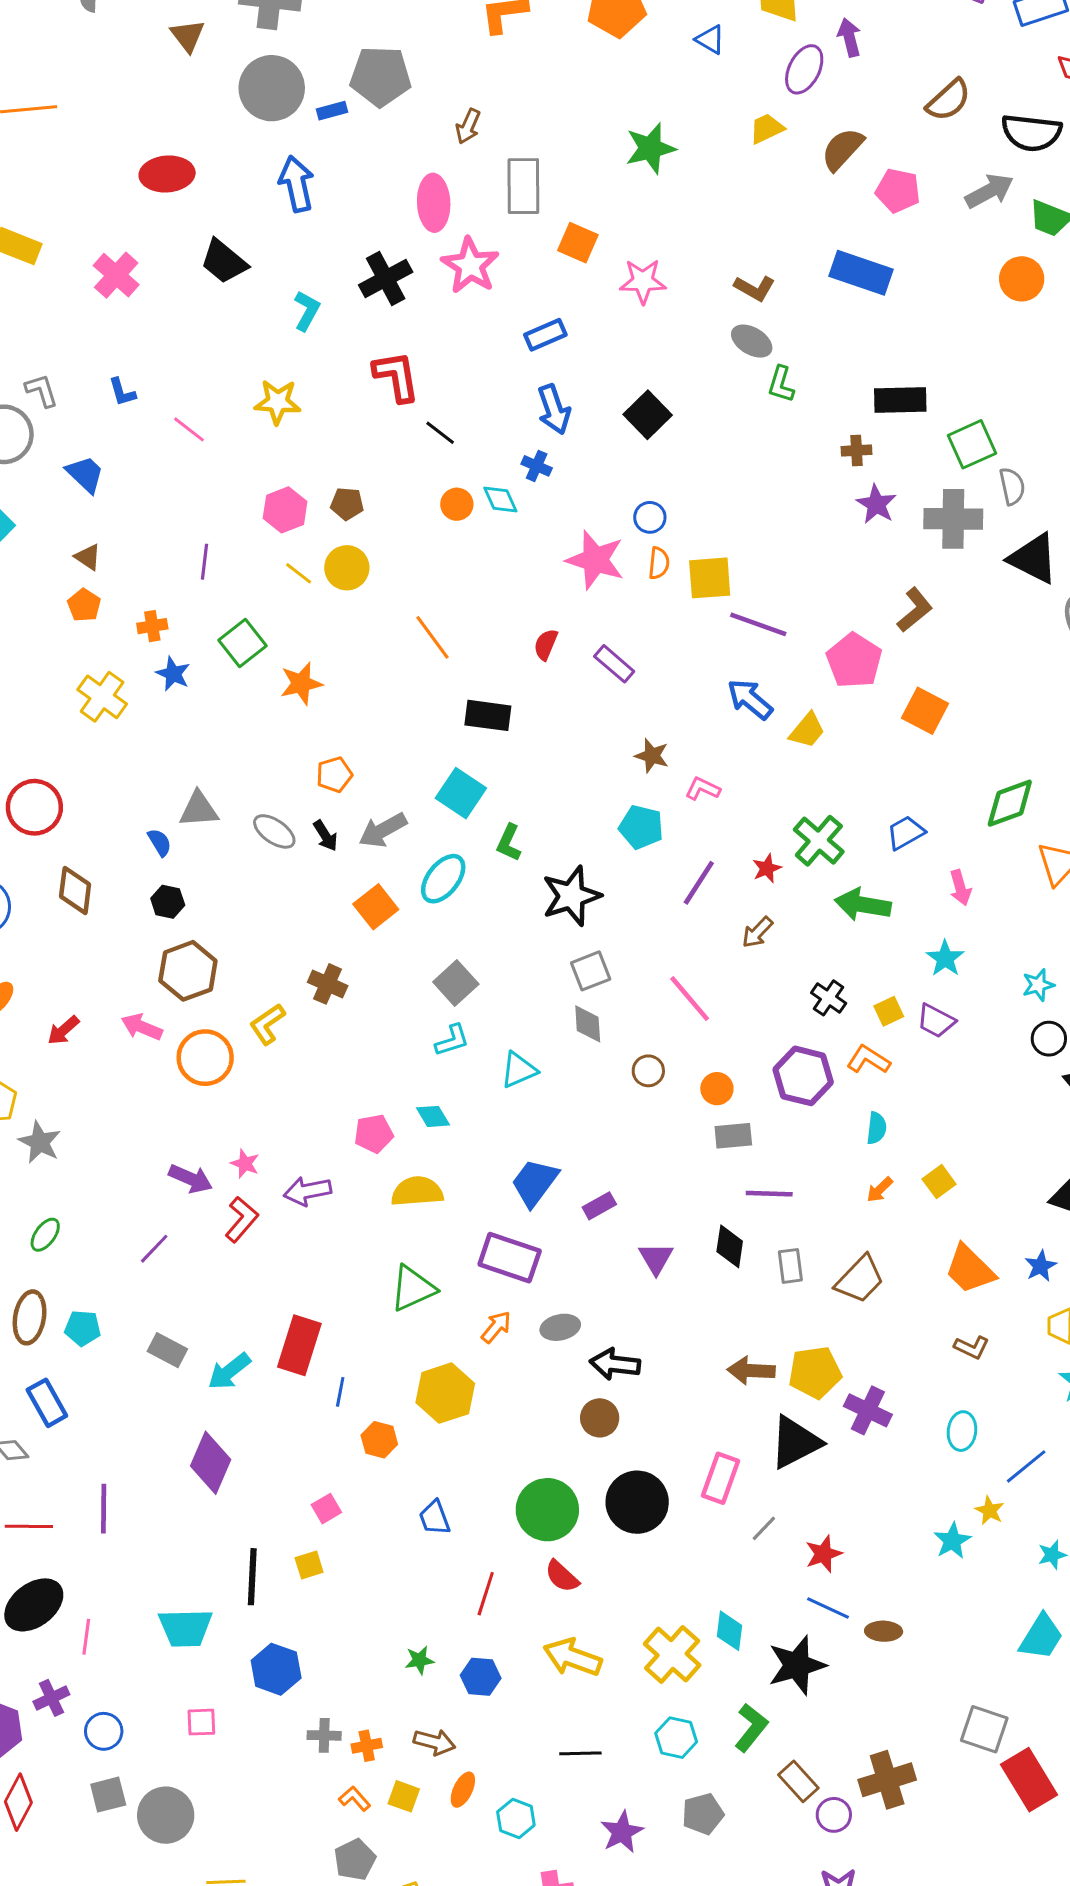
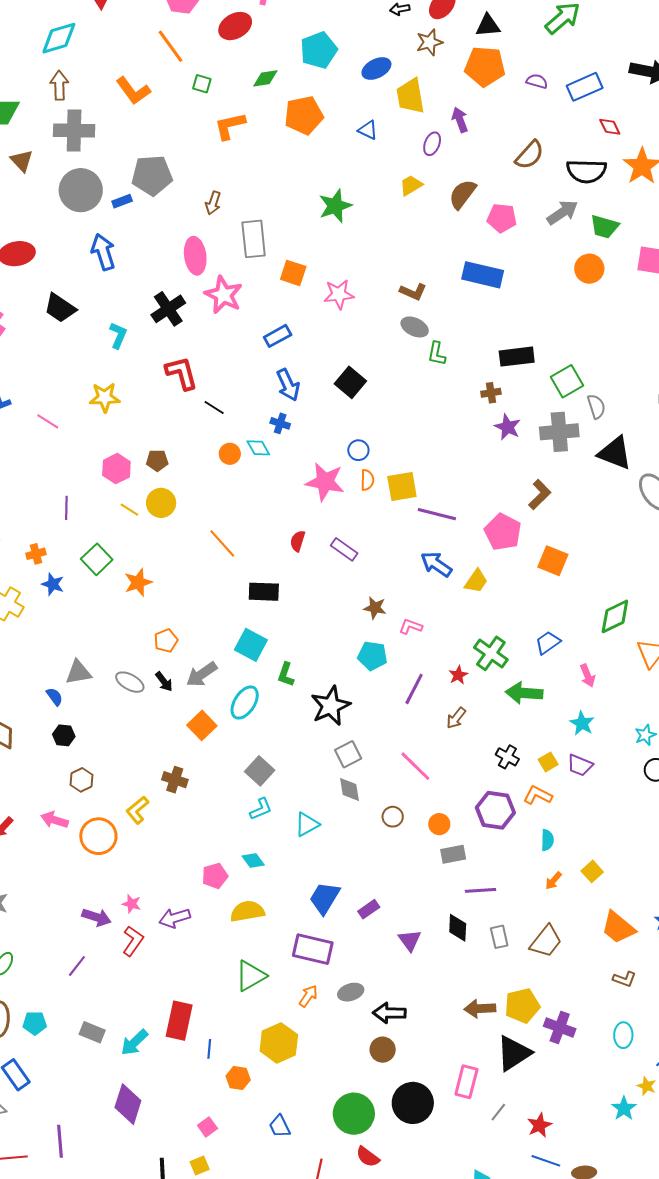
purple ellipse: (804, 69) -> (432, 144), size x0.7
brown hexagon: (188, 971) -> (82, 780), size x0.6

